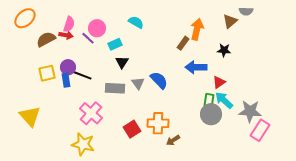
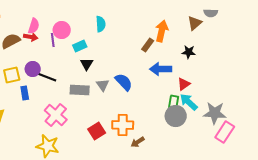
cyan semicircle: (136, 22) -> (101, 24), turned 56
purple line: (88, 38) -> (53, 40), turned 40
blue rectangle: (66, 80) -> (25, 93), moved

